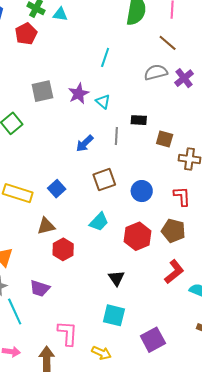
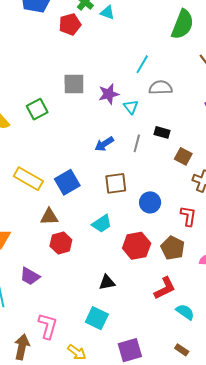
gray semicircle: (156, 72) -> (161, 88), moved
blue square: (57, 189) -> (67, 182), size x1.4
black triangle: (116, 278) -> (107, 282), turned 42

